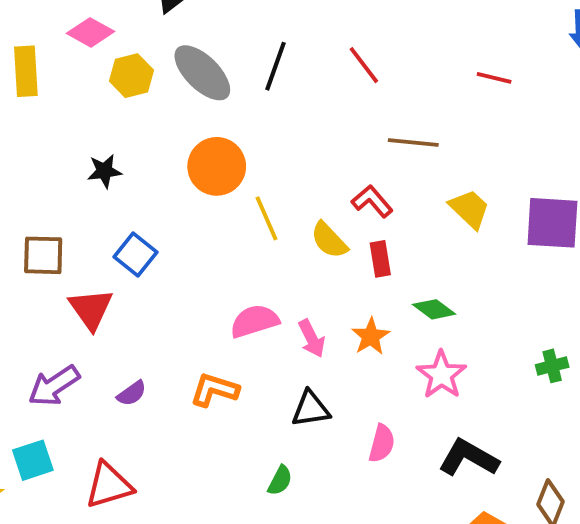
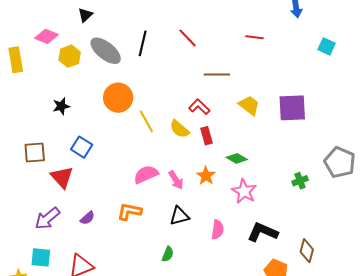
cyan square: (33, 460) -> (41, 257), turned 30

